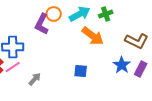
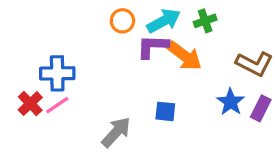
purple L-shape: (42, 24) -> (153, 46), moved, turned 65
gray arrow: (35, 79) -> (116, 132), moved, size x1.5

